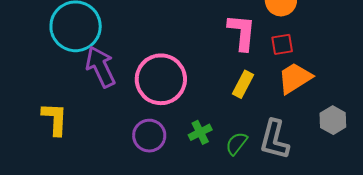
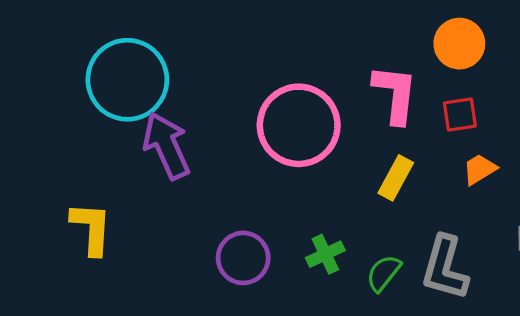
orange trapezoid: (295, 78) -> (480, 169), size x0.6
pink circle: (161, 79) -> (299, 125), moved

